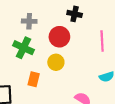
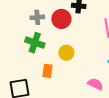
red circle: (59, 37) -> (61, 19), moved

